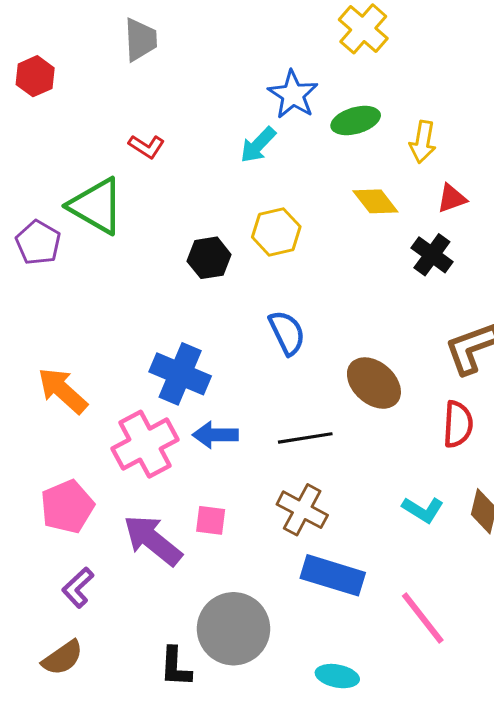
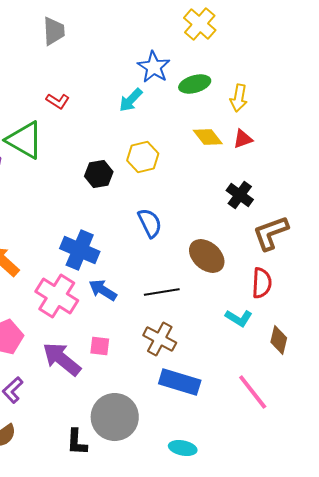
red triangle: (452, 198) -> (243, 139), moved
black cross: (432, 255) -> (240, 195), moved
blue arrow: (215, 435) -> (103, 290), turned 32
pink cross: (145, 444) -> (57, 296), turned -30
cyan L-shape: (423, 510) -> (239, 318), moved
pink line: (423, 618) -> (253, 392), moved

